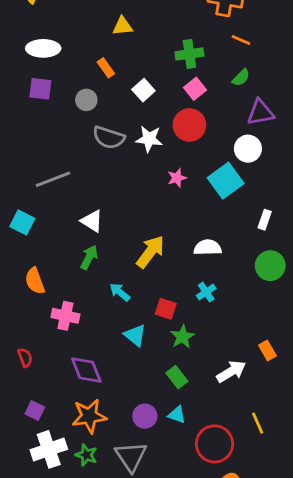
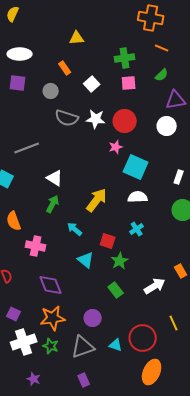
pink square: (195, 89) -> (129, 83), turned 35
red circle: (189, 125) -> (125, 121), moved
cyan square: (226, 181) -> (136, 167), moved, turned -30
cyan triangle: (177, 415) -> (116, 345), moved
gray triangle: (131, 456) -> (83, 347), turned 45

